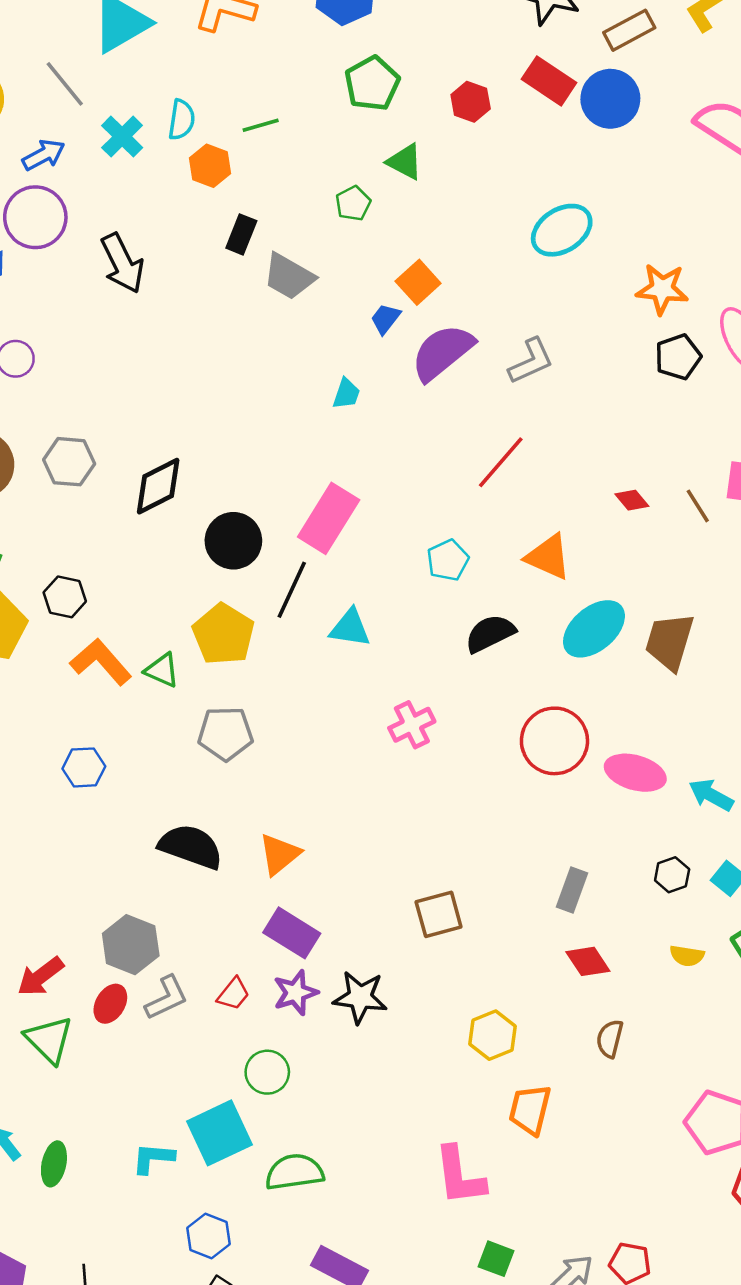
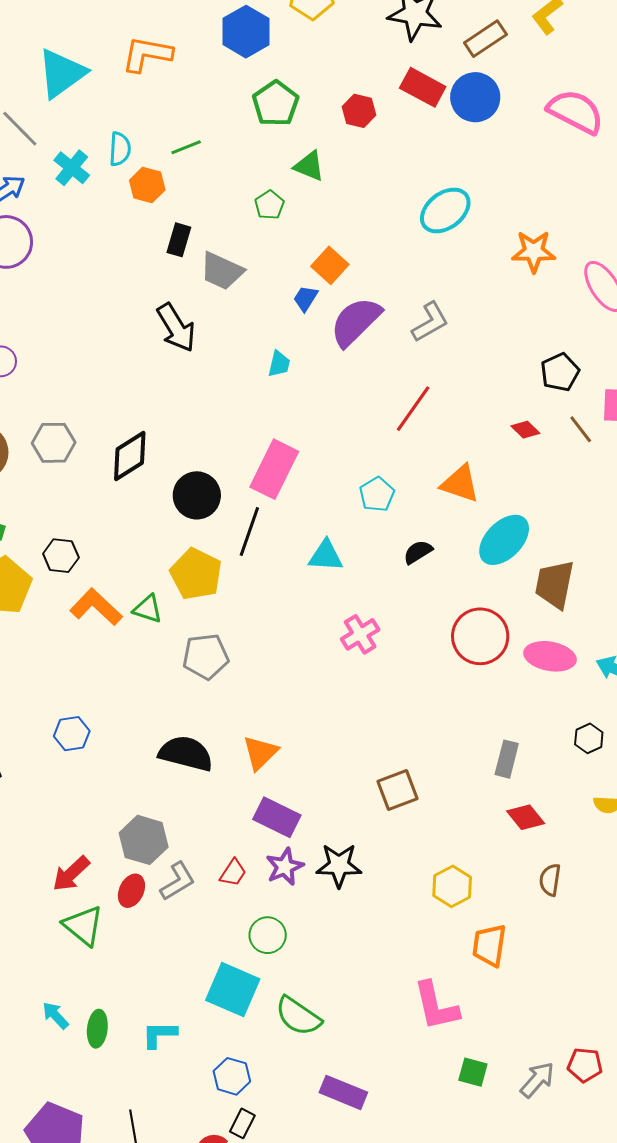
black arrow: (122, 263) -> (176, 328), moved
black pentagon: (678, 357) -> (560, 372), moved
cyan triangle: (350, 628) -> (326, 556), moved
black semicircle: (490, 633) -> (418, 552), size x0.7
brown trapezoid: (670, 642) -> (555, 584), moved
blue hexagon: (84, 767) -> (72, 734), moved
cyan square: (220, 1133) -> (233, 990), turned -36
cyan L-shape: (153, 1158) -> (159, 1034), moved
green semicircle: (294, 1172) -> (298, 1016), turned -132

